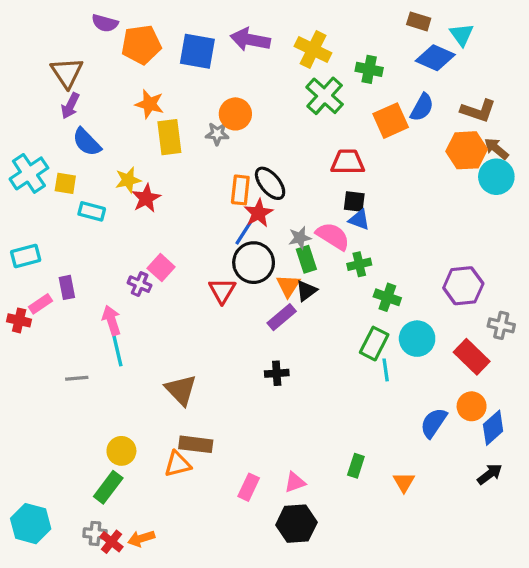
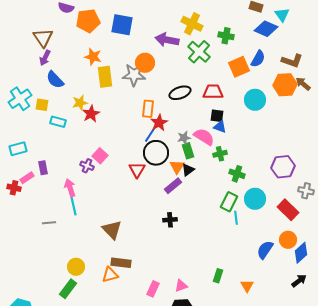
purple arrow: (250, 40) -> (167, 40), moved
gray star: (217, 134) -> (134, 75), size x1.6
cyan circle: (496, 177) -> (255, 100), moved
black ellipse: (270, 183) -> (180, 93), moved, turned -70

